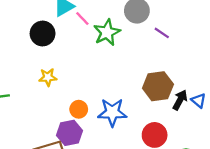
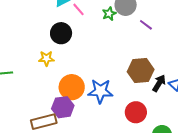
green star: (107, 32) -> (109, 14), moved, size x0.6
black circle: (43, 34) -> (61, 33), moved
orange circle: (79, 109) -> (72, 87), size x1.6

